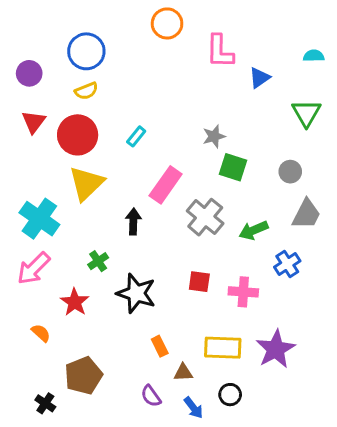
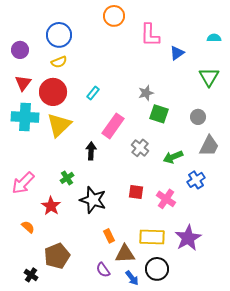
gray cross: (205, 217) -> (140, 148), size x0.7
cyan cross: (39, 219) -> (25, 117), moved, turned -32
pink cross: (243, 292) -> (166, 199), turned 30
brown triangle: (183, 373) -> (125, 254), size x1.5
black circle: (230, 395) -> (157, 269), size x1.5

